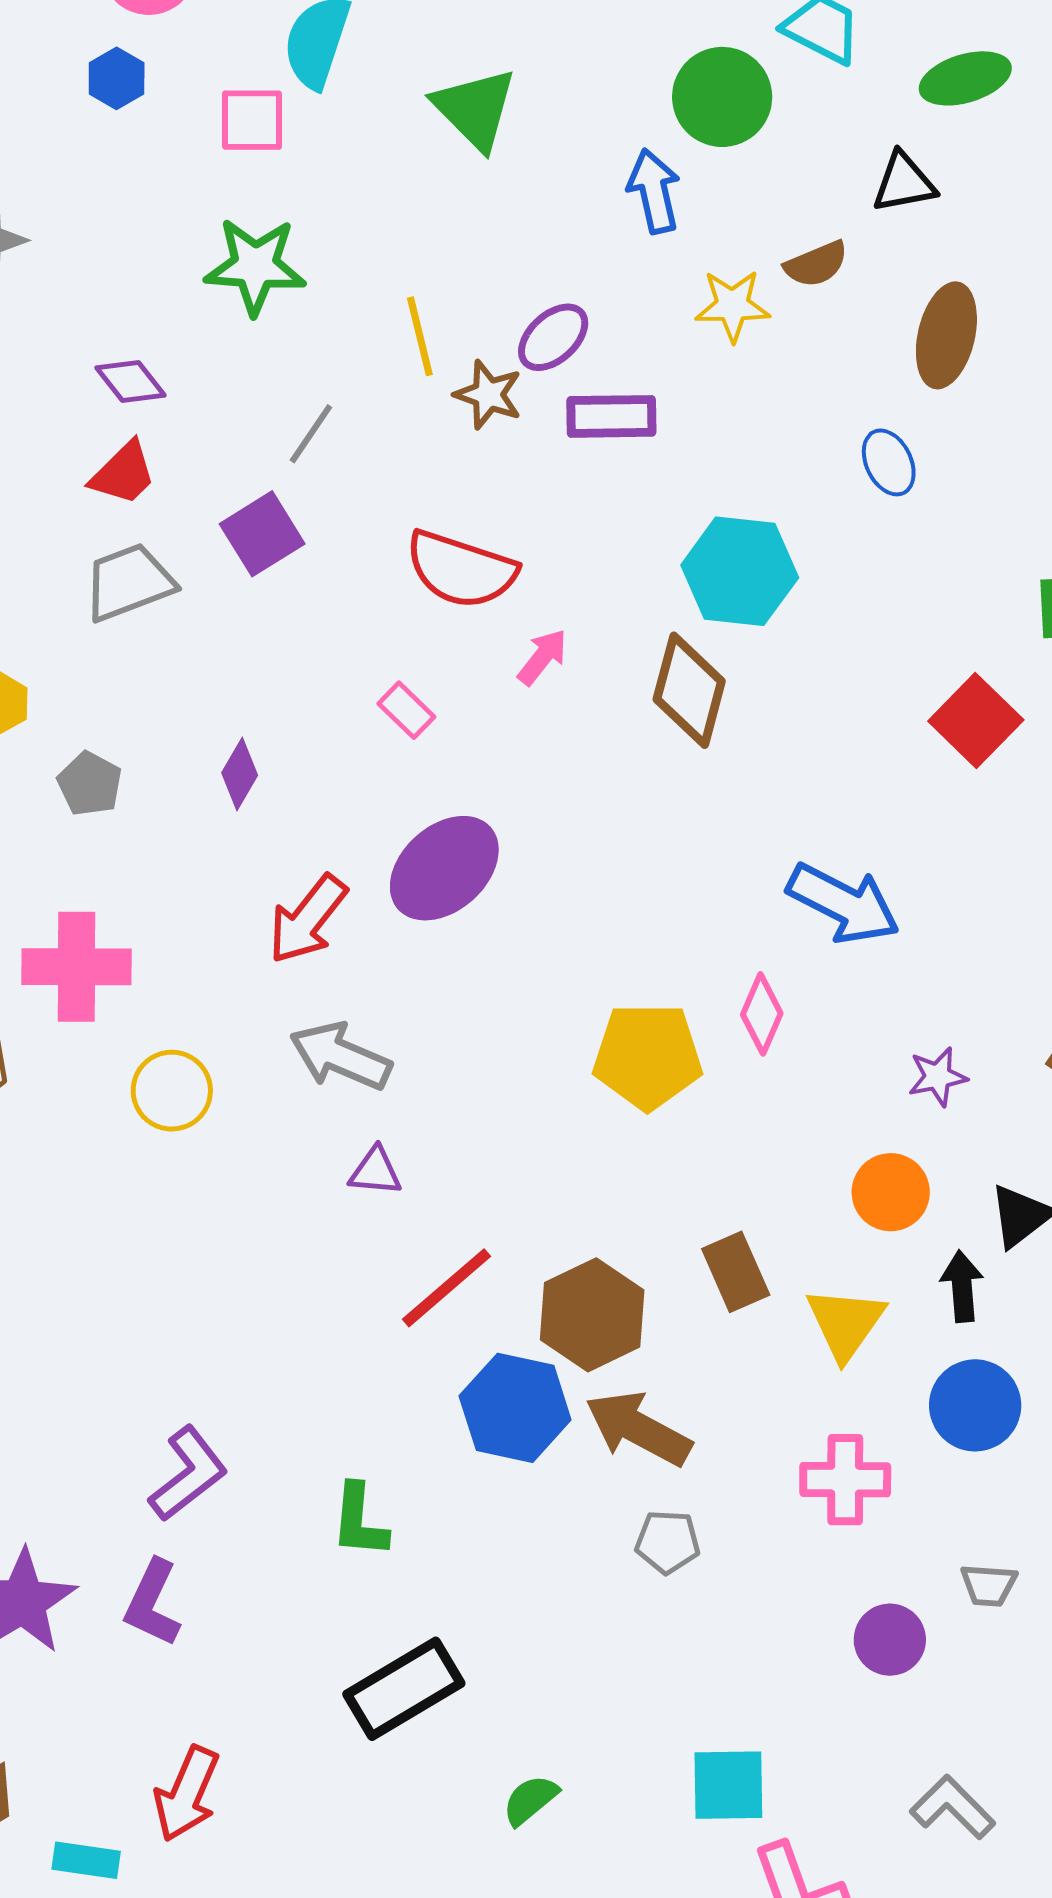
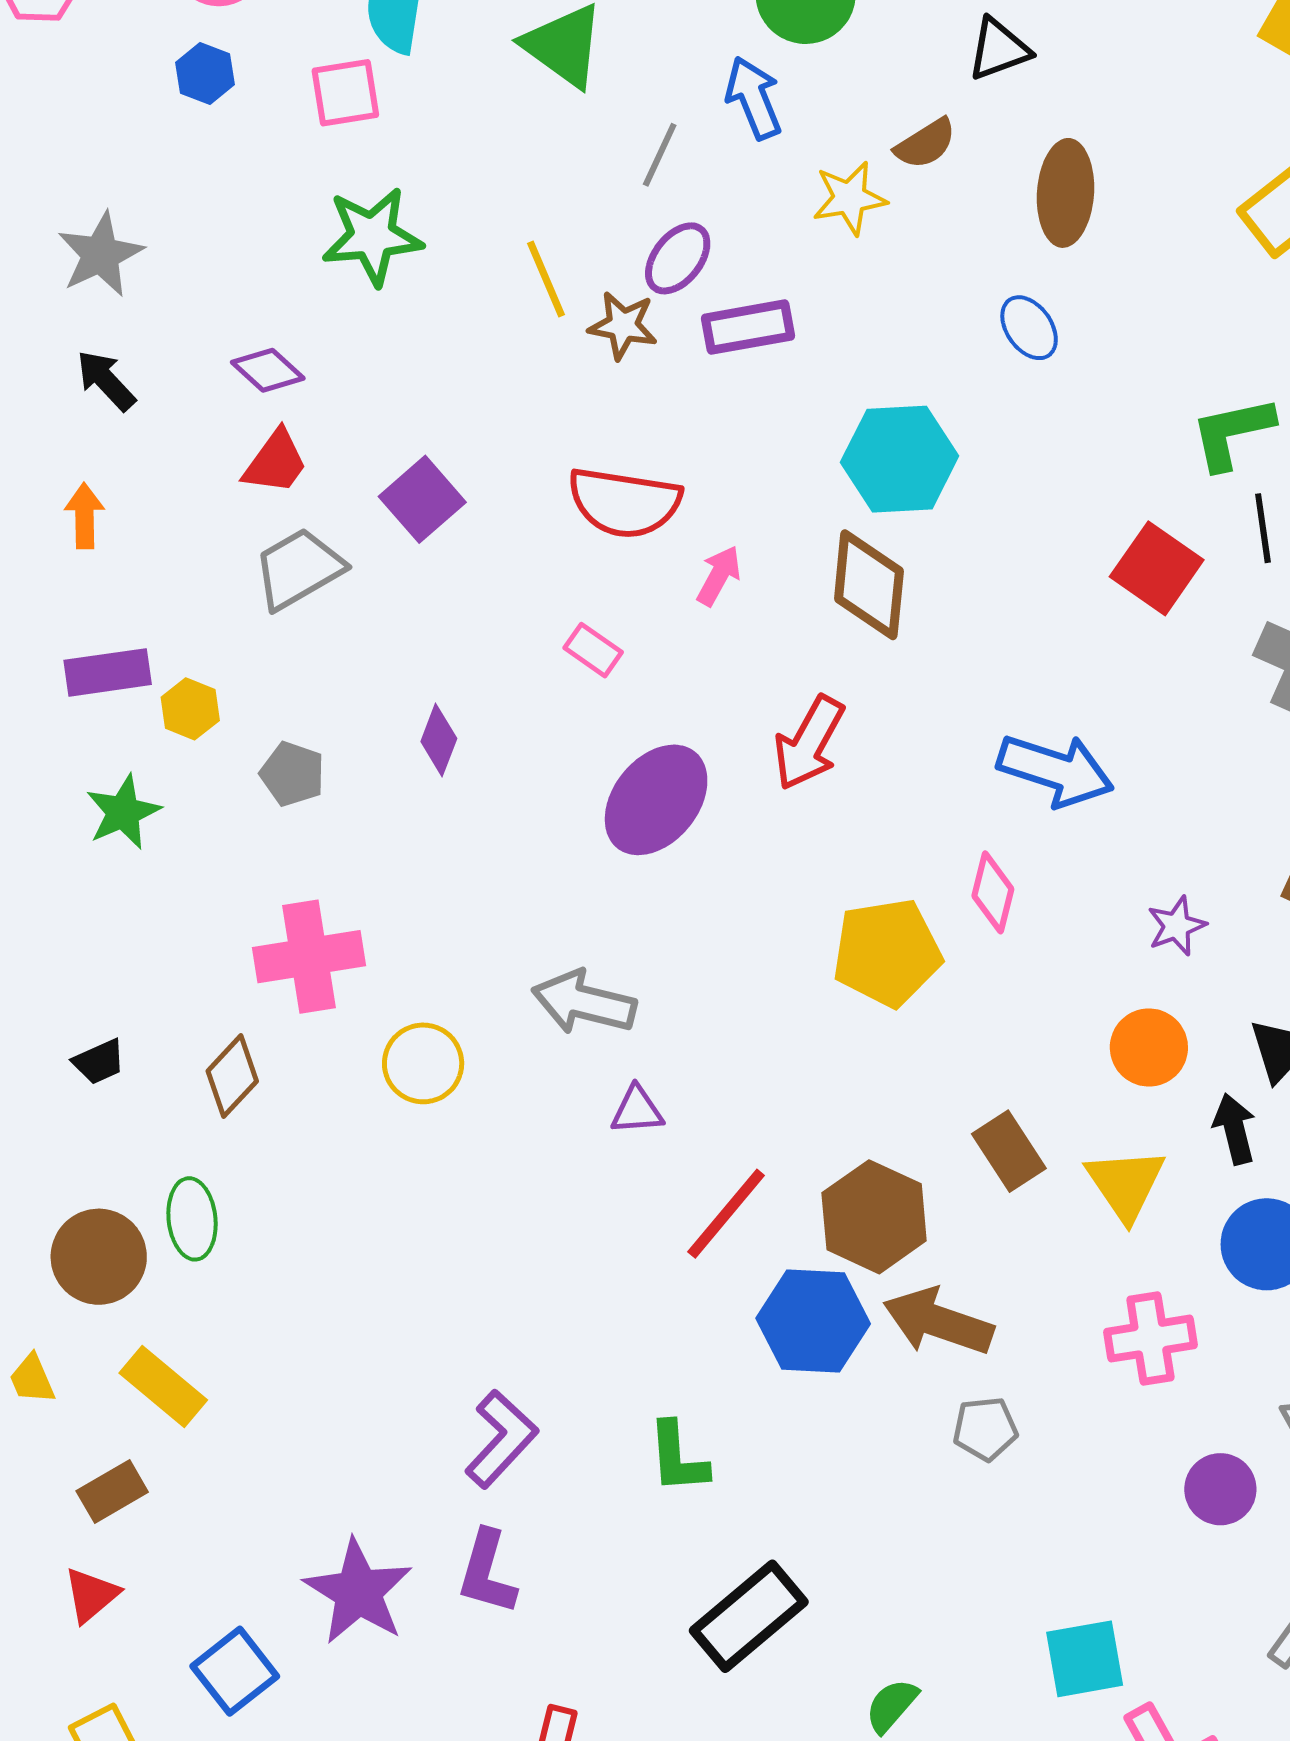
gray line: (311, 434) -> (660, 155), moved
red arrow: (308, 919) -> (809, 743), moved

